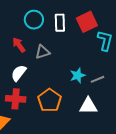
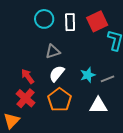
red arrow: (19, 45) -> (28, 76), moved
white semicircle: (19, 73) -> (57, 74), moved
red cross: (16, 99) -> (26, 98), turned 36

